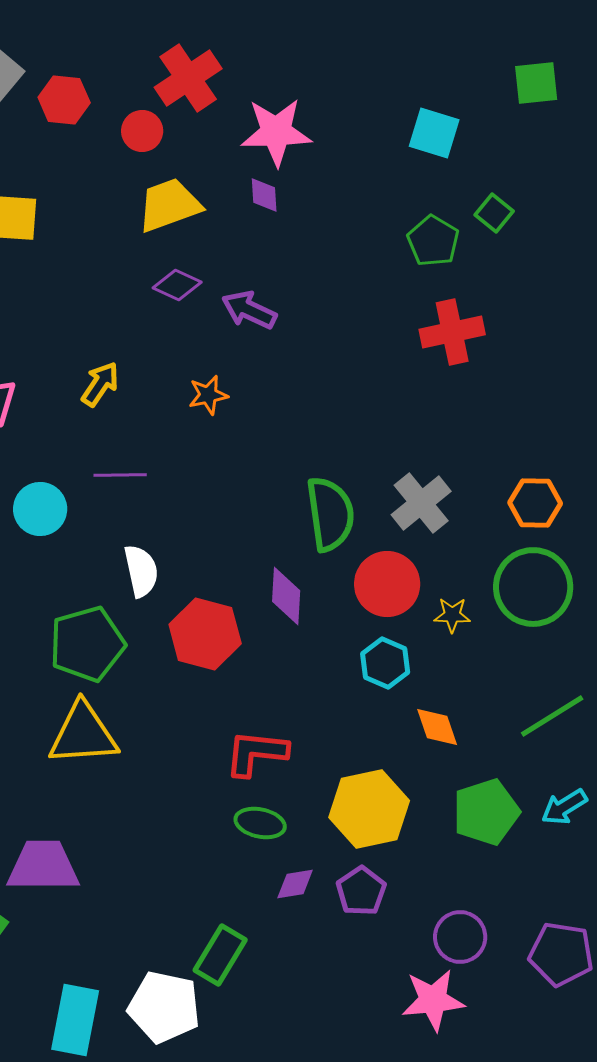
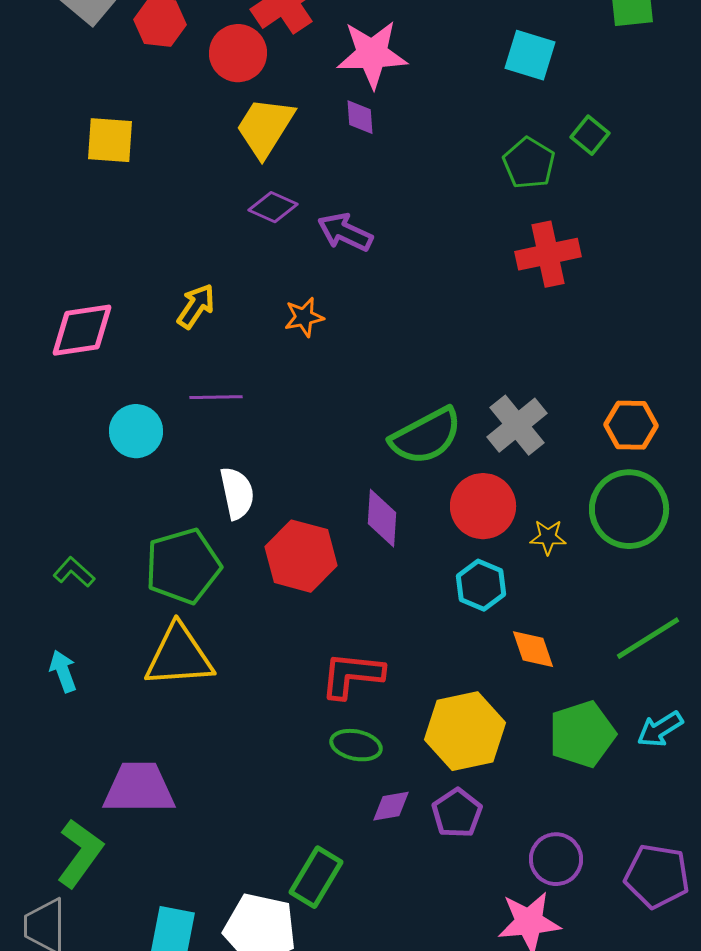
red circle: (142, 131) -> (238, 53), size x1.4
yellow trapezoid: (169, 205) -> (265, 127), turned -38
green semicircle: (330, 514) -> (426, 436), turned 70

